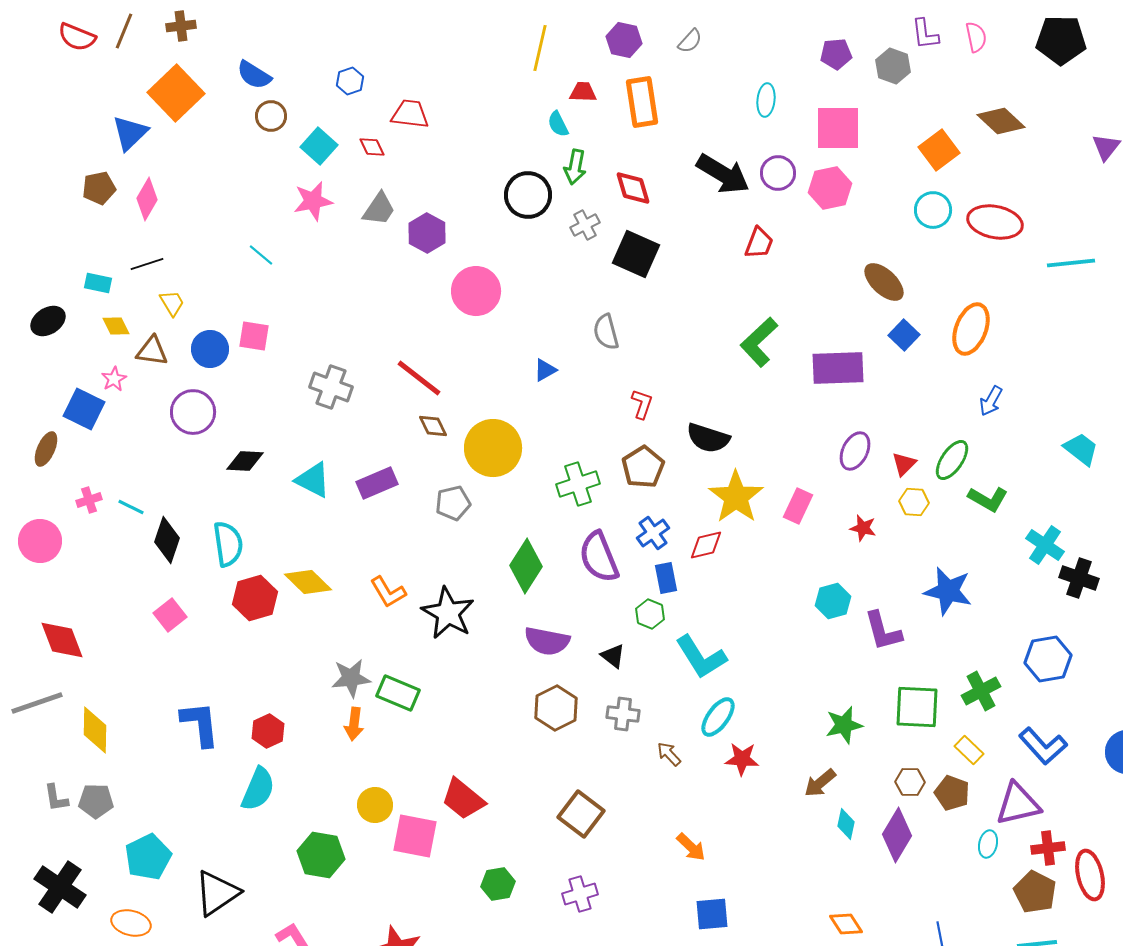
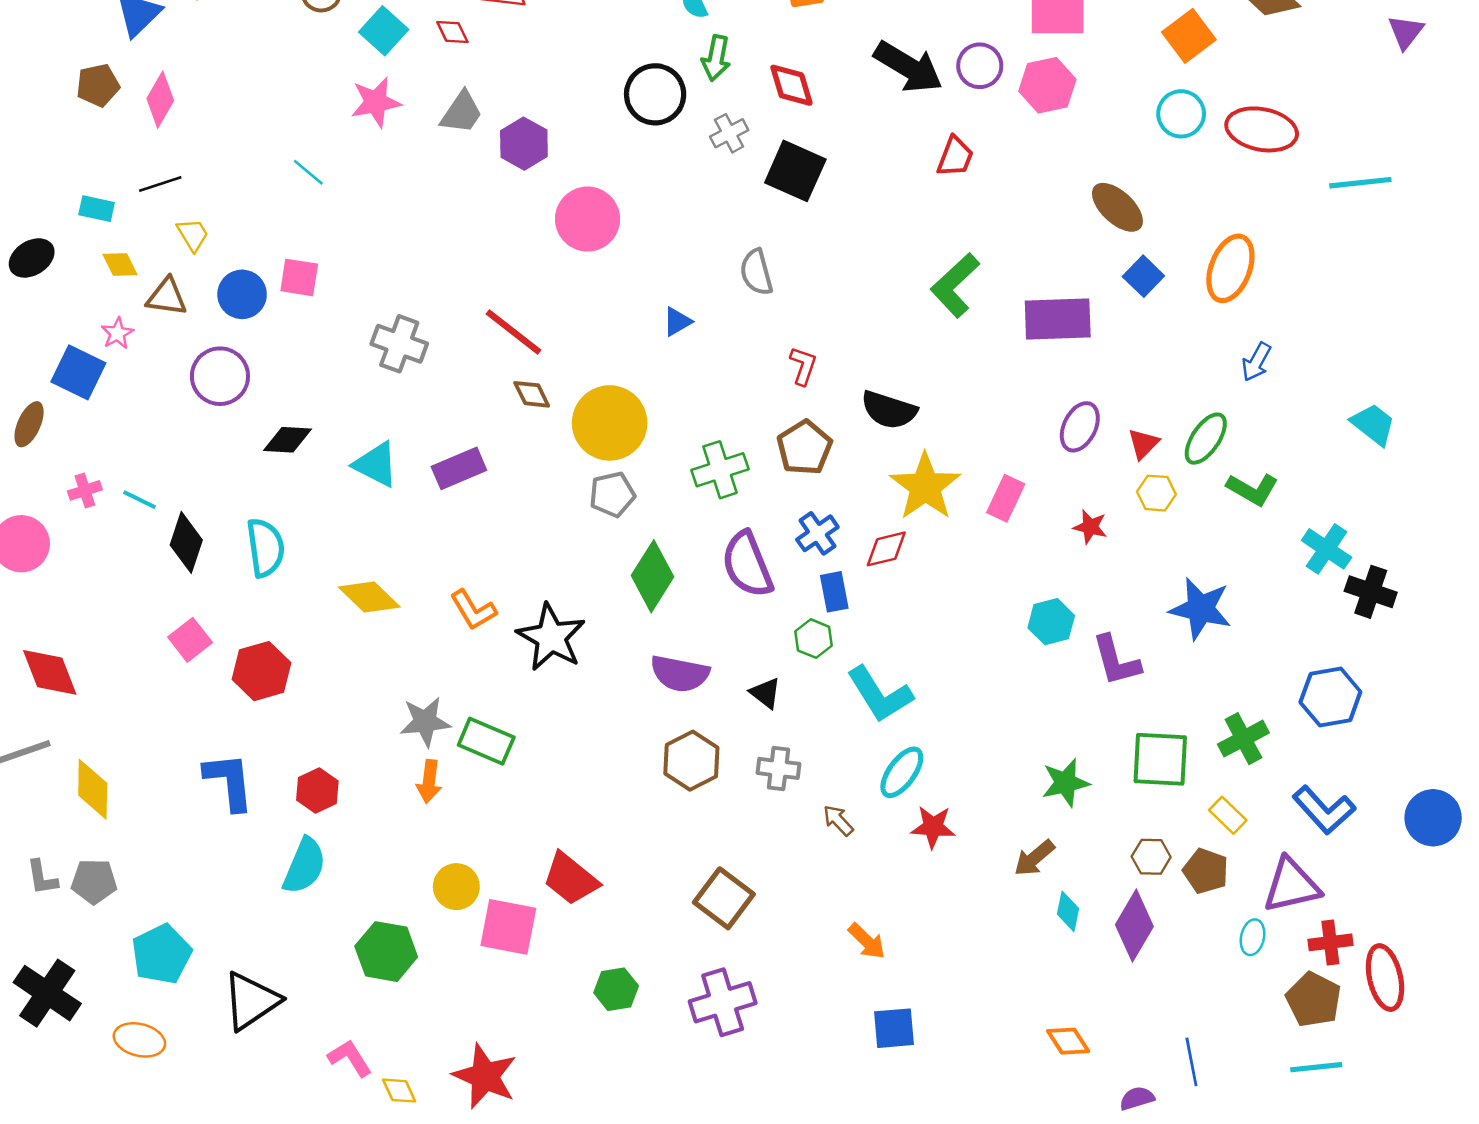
gray pentagon: (453, 503) -> (612, 494), moved
red hexagon: (255, 598) -> (262, 671), moved
purple cross: (580, 894) -> (723, 1002), size x1.4

